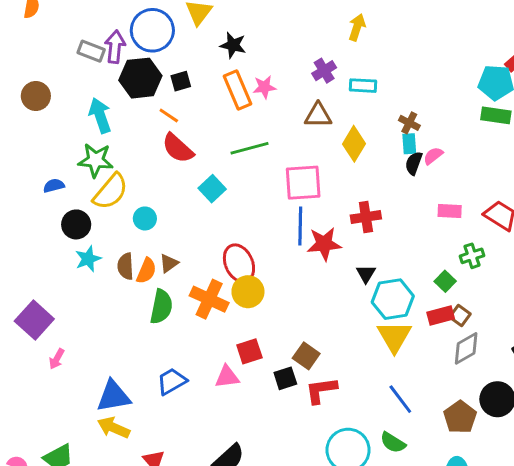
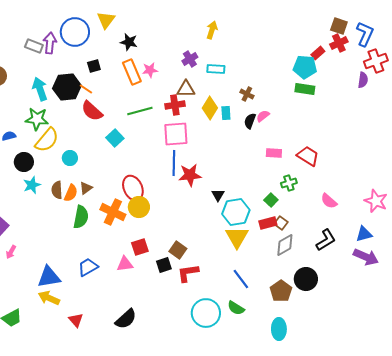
black hexagon: (140, 78) -> (67, 87), moved
cyan rectangle: (409, 144) -> (226, 113), moved
red cross: (366, 217) -> (175, 105), moved

